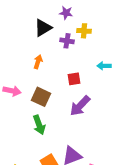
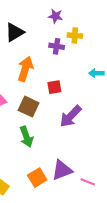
black triangle: (43, 28) -> (15, 32), moved
orange arrow: (38, 62) -> (25, 69), size x1.6
red square: (74, 79) -> (54, 87), moved

